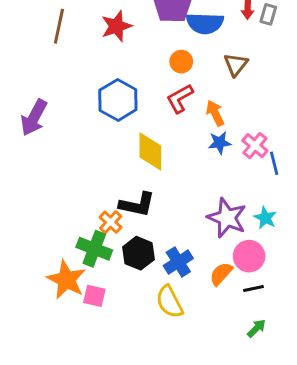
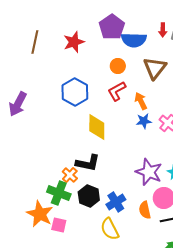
brown triangle: (236, 65) -> (155, 68), size x1.4
orange semicircle: (221, 274) -> (145, 210), turned -54

